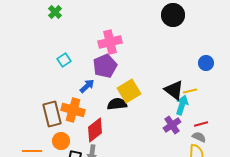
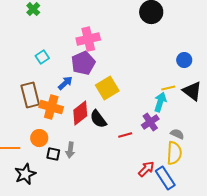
black triangle: (174, 90) -> (192, 91), moved
black semicircle: (117, 104) -> (98, 119), moved, turned -120
brown rectangle: (52, 114) -> (30, 95), moved
red line: (201, 124) -> (125, 135), moved
red diamond: (95, 130) -> (80, 113), moved

